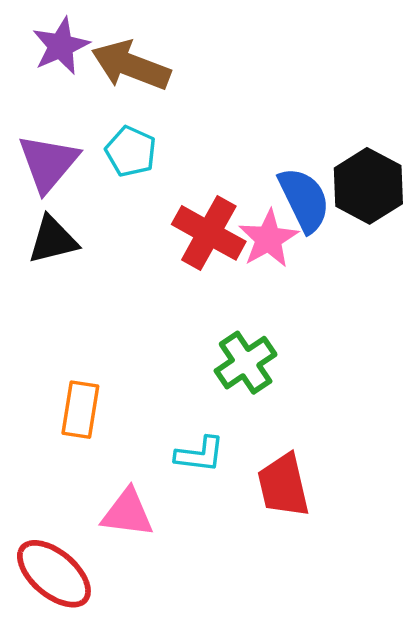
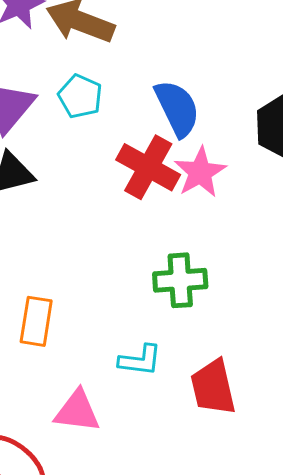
blue semicircle: (304, 200) -> (177, 108), moved
green cross: (246, 363) -> (180, 280), turned 30

